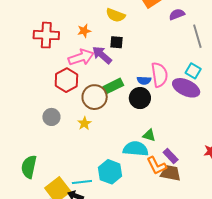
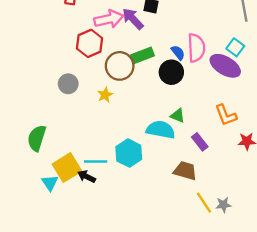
blue semicircle: (144, 80) -> (178, 53), turned -136
orange L-shape: (157, 166) -> (226, 115), moved
brown trapezoid: (170, 173) -> (185, 171), moved

